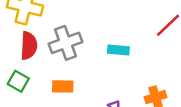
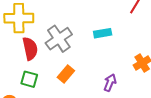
orange rectangle: (63, 86) -> (66, 74), turned -36

